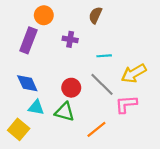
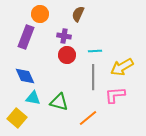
brown semicircle: (95, 15) -> (78, 14), moved
gray line: (102, 84) -> (93, 77), turned 45
red circle: (71, 88) -> (67, 55), moved

